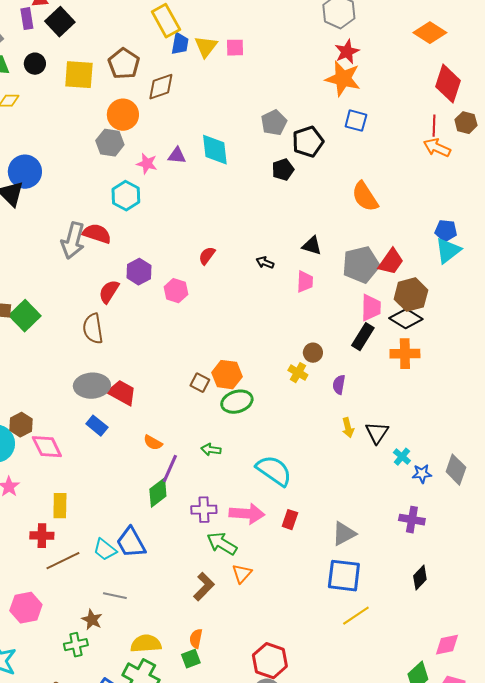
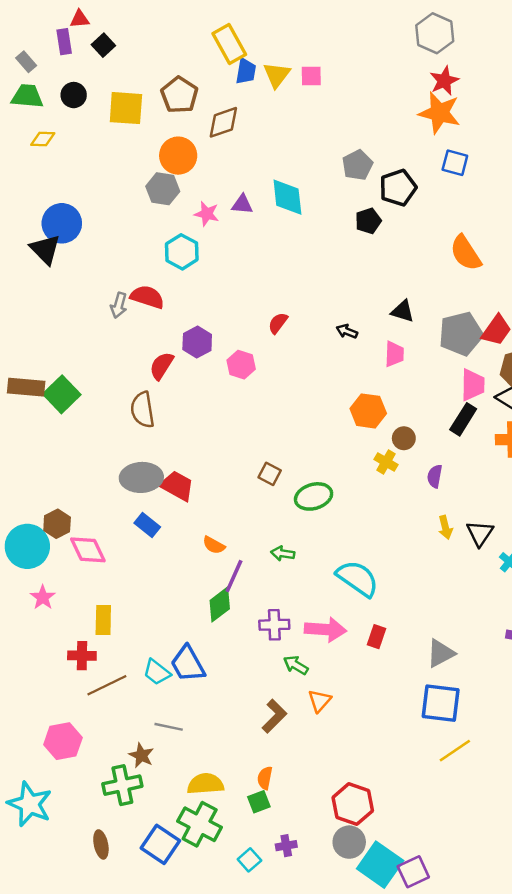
black square: (60, 22) -> (103, 45), size x0.7
gray arrow: (73, 241) -> (119, 305), size x0.6
orange hexagon: (227, 375) -> (368, 411), moved
green arrow: (222, 544) -> (296, 665), size x0.7
green cross: (76, 645) -> (122, 785), size x1.4

